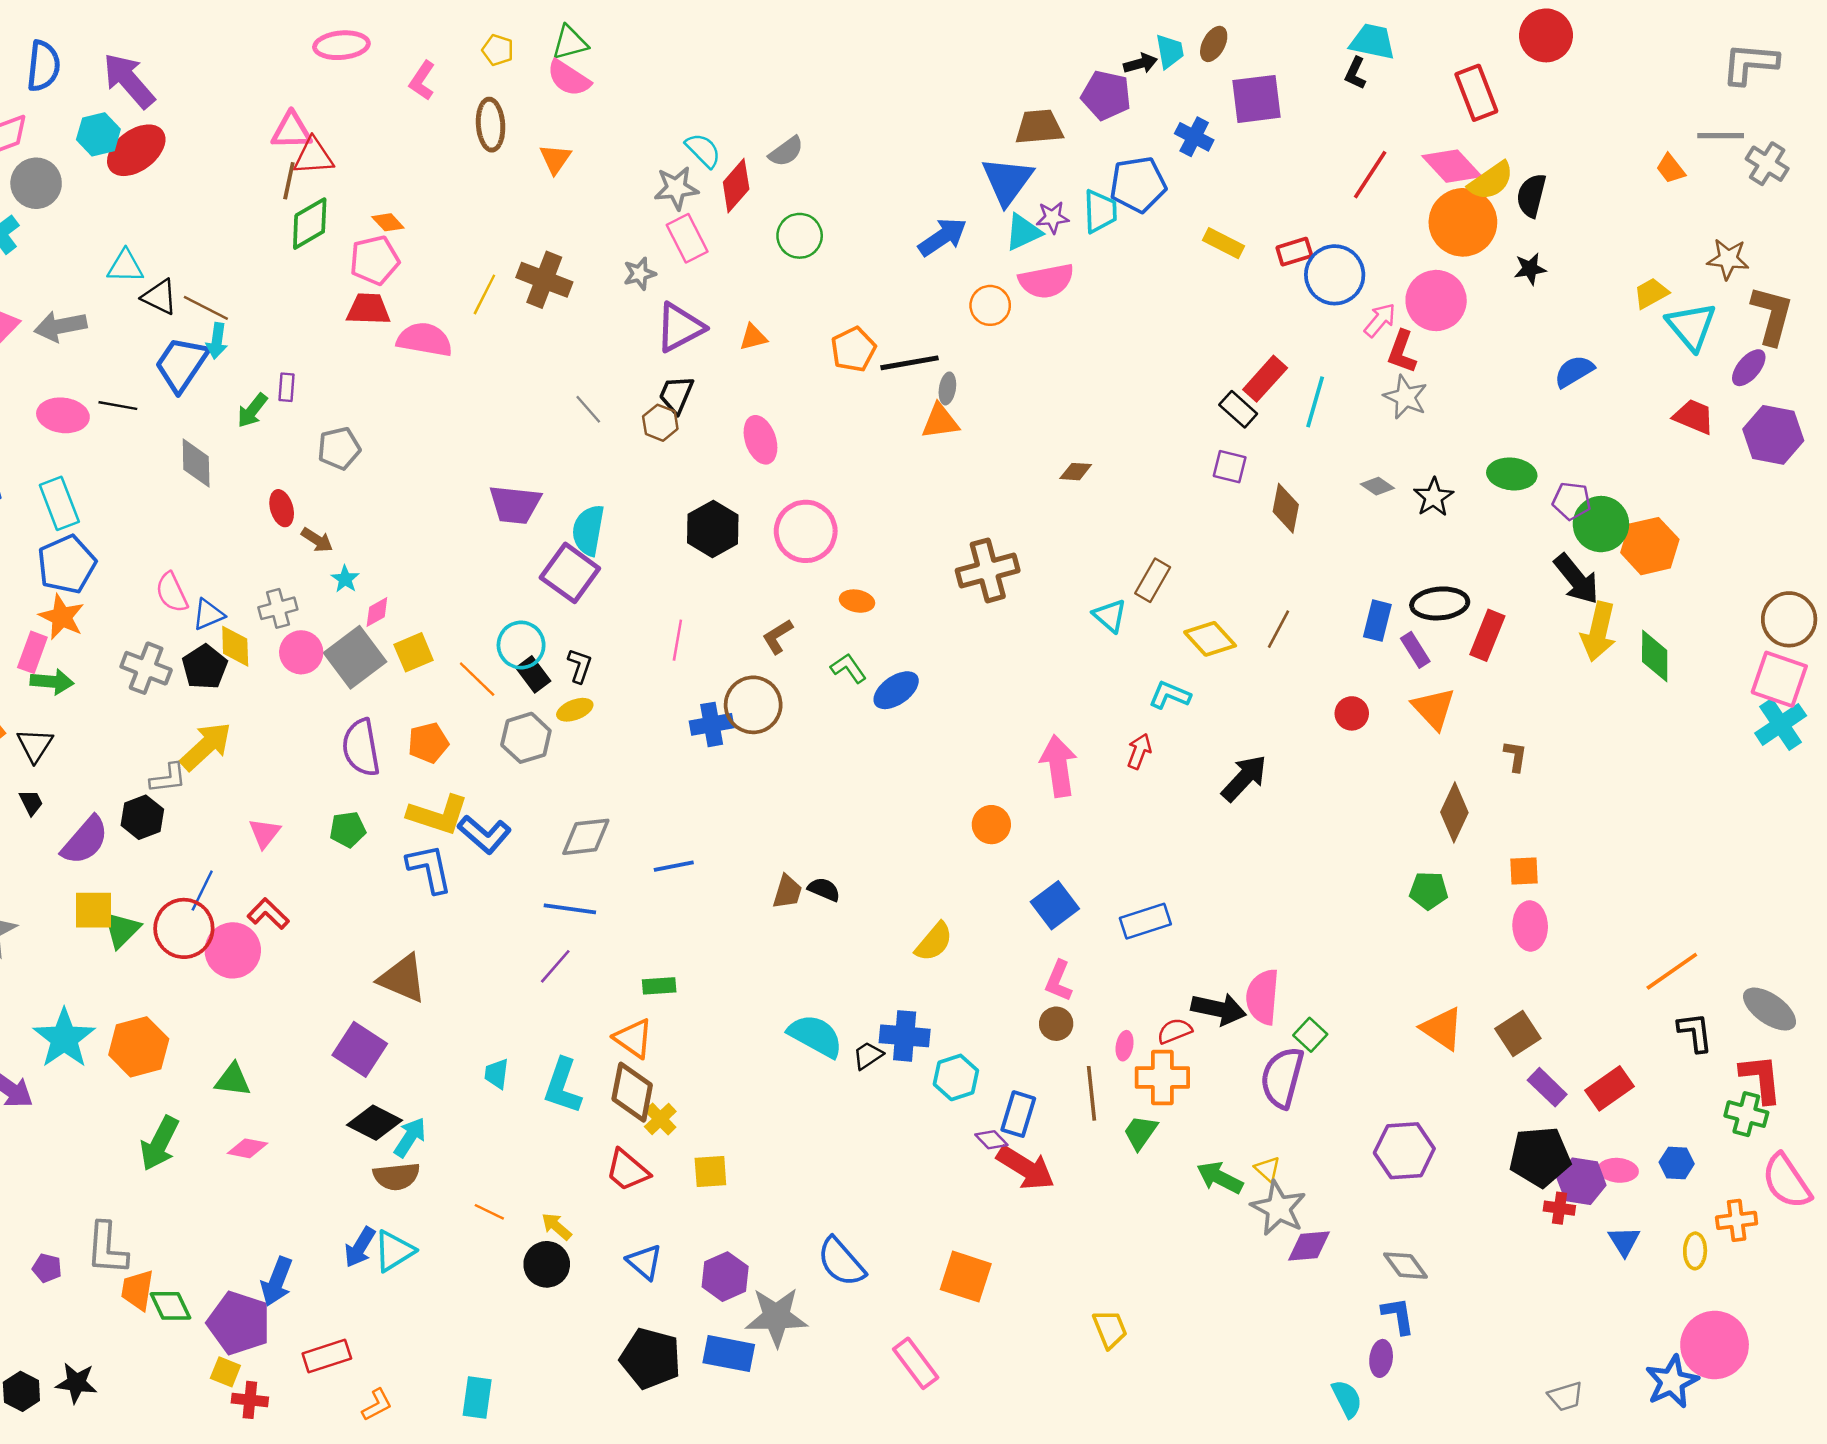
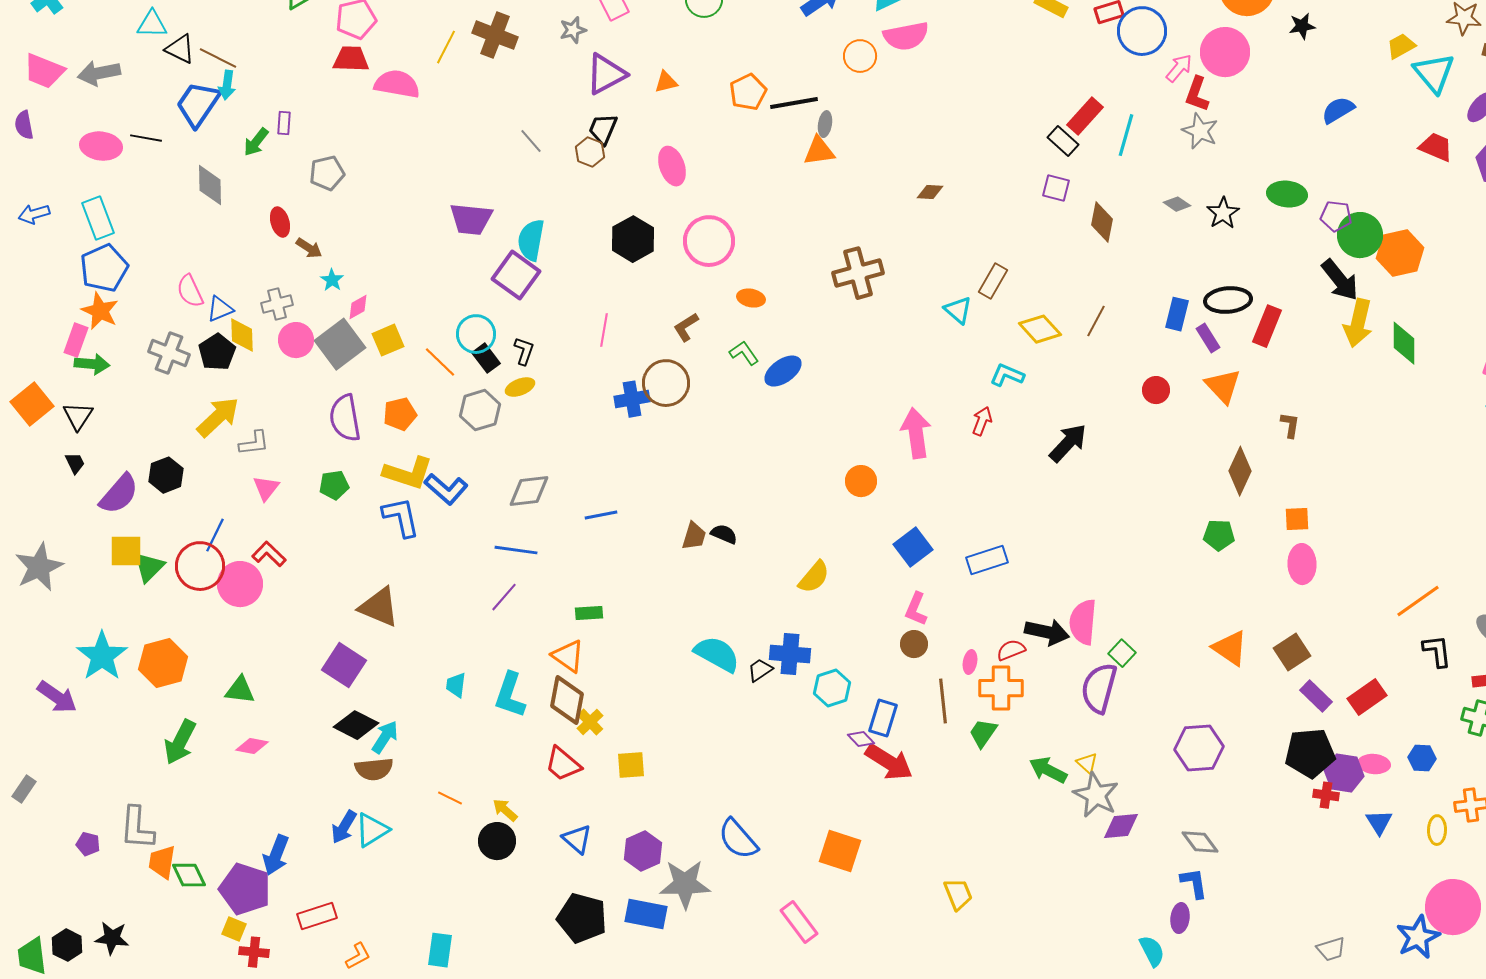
gray L-shape: (168, 778) -> (254, 443), moved

